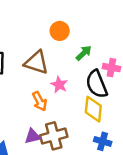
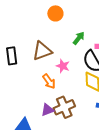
orange circle: (60, 31) -> (55, 13), moved
brown triangle: (36, 63) -> (42, 51), turned -30

